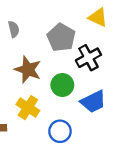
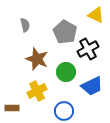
yellow cross: (28, 108) -> (37, 91), turned 30

